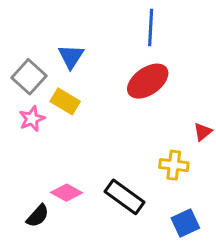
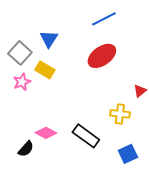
blue line: (151, 28) -> (104, 19), turned 60

